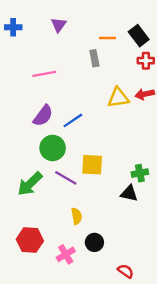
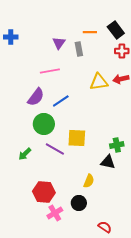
purple triangle: (59, 25) -> (59, 43), moved
blue cross: (13, 27) -> (11, 37), moved
pink line: (44, 74) -> (50, 71), moved
green arrow: (30, 184) -> (25, 154), size x0.6
yellow semicircle: (77, 216) -> (89, 181), moved, turned 32
red hexagon: (30, 240) -> (44, 192), moved

